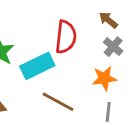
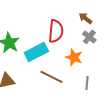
orange star: (104, 78) -> (74, 57), moved, turned 30

